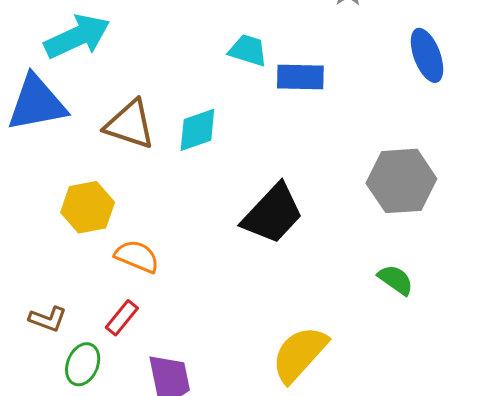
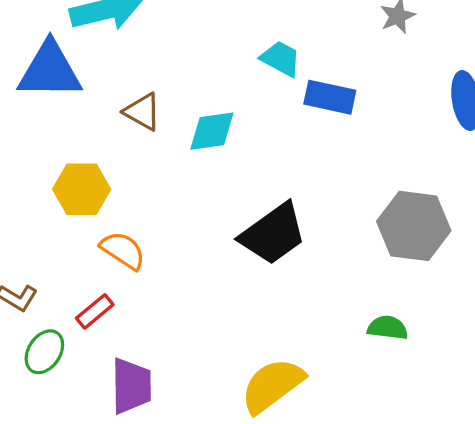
brown triangle: (130, 124) -> (142, 112), size x0.7
green semicircle: (396, 280) -> (388, 328), turned -39

